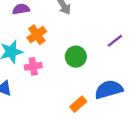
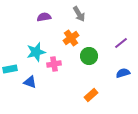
orange cross: (37, 35) -> (71, 38), moved
blue semicircle: (109, 90) -> (123, 73), moved, size x0.6

